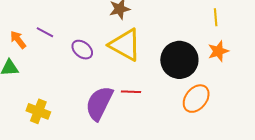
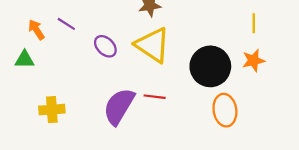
orange ellipse: (196, 99) -> (225, 110), turned -52
yellow cross: (38, 111) -> (52, 110), turned -30

